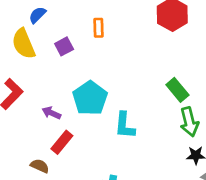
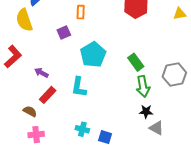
purple square: (64, 46) -> (64, 32), moved
cyan pentagon: (90, 98) -> (93, 55), moved
cyan L-shape: (125, 125) -> (79, 87), moved

